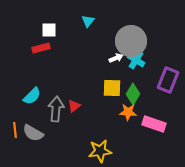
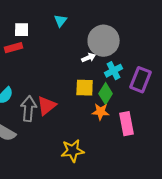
cyan cross: (136, 60) -> (114, 71), moved, turned 30
red triangle: (74, 106) -> (47, 106), size x1.5
pink rectangle: (154, 124) -> (127, 124), turned 60

